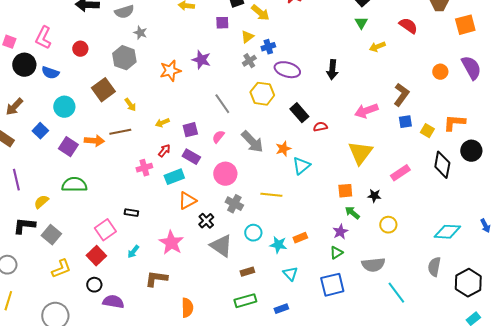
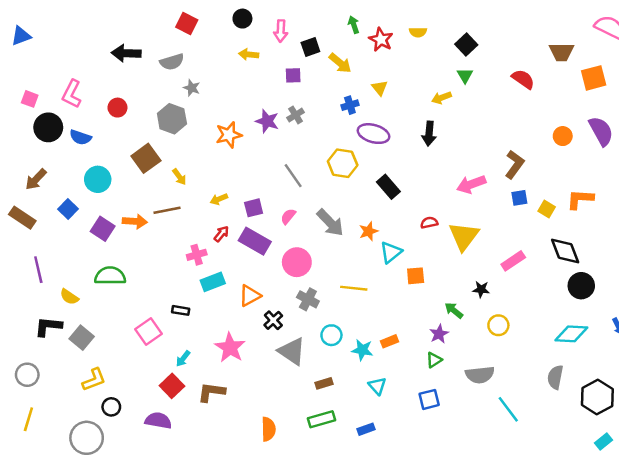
yellow triangle: (247, 37) -> (380, 88), moved, turned -32
yellow arrow: (377, 47) -> (442, 98), moved
gray cross: (249, 61) -> (296, 115), moved
red semicircle: (320, 127) -> (429, 223), moved
black circle: (471, 151) -> (581, 286), moved
purple rectangle: (191, 157) -> (255, 241), size x1.4
black diamond: (442, 165) -> (565, 251), turned -32
cyan rectangle: (174, 177) -> (213, 282), moved
orange square: (345, 191) -> (416, 276), moved
yellow semicircle: (41, 202) -> (69, 297), turned -105
red square: (96, 256) -> (172, 386), moved
black circle: (94, 285) -> (111, 407), moved
blue square: (332, 285) -> (429, 399), size x0.7
orange semicircle: (187, 308) -> (268, 429), moved

